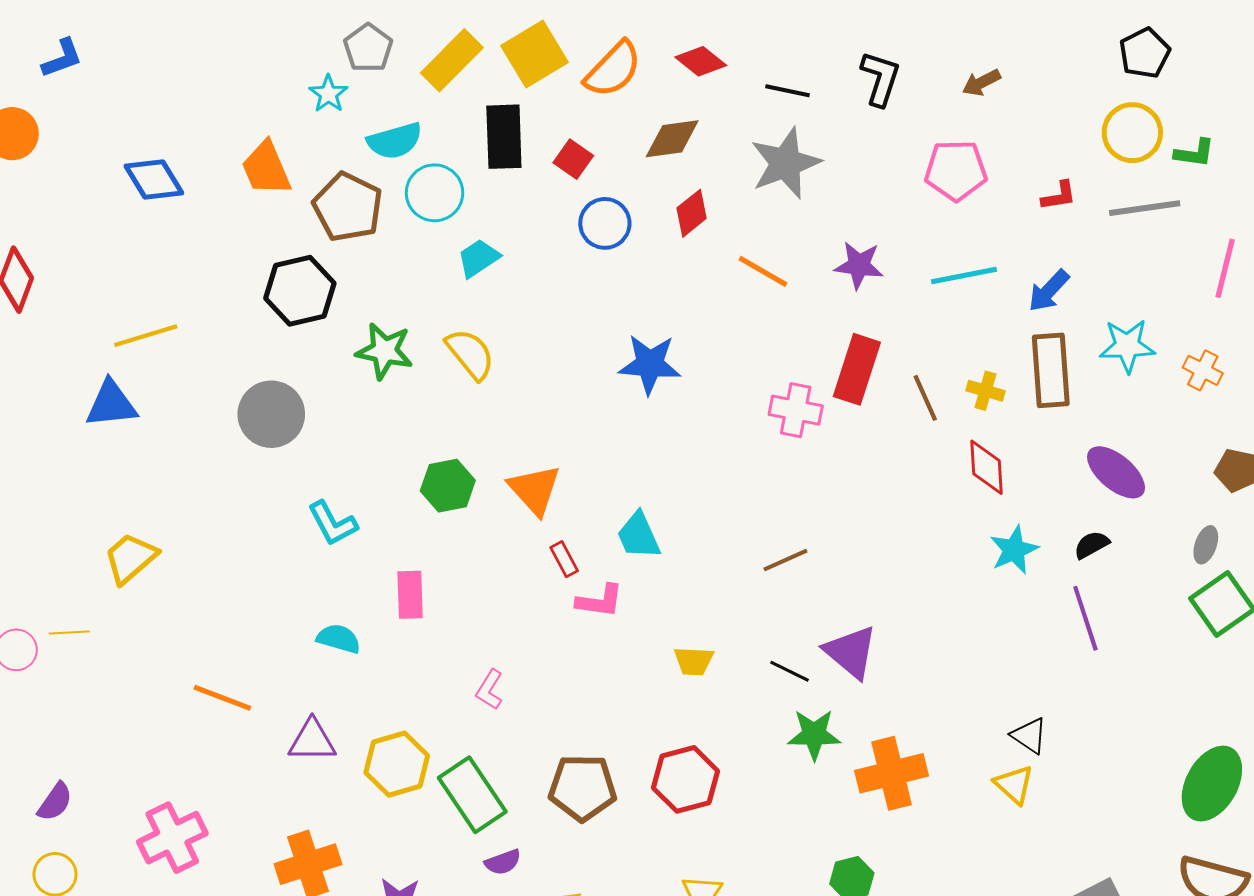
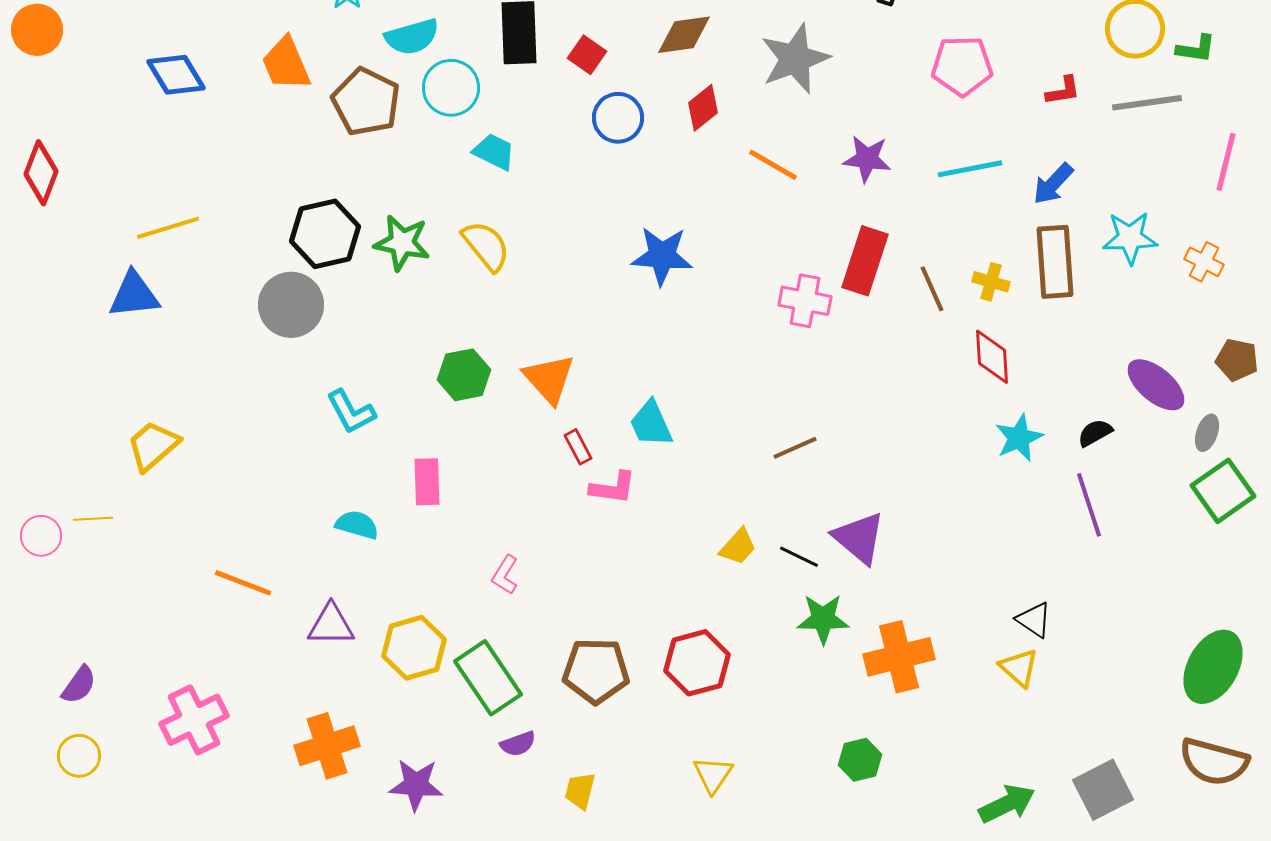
cyan trapezoid: (478, 258) -> (494, 152), turned 60
black hexagon: (300, 291) -> (325, 234), moved
purple ellipse: (1116, 472) -> (1156, 385), moved
yellow trapezoid: (694, 661) -> (738, 547), moved, turned -51

